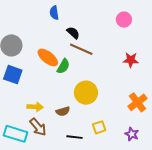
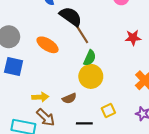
black semicircle: (73, 33) -> (71, 17), size x1.6
brown line: (81, 49) -> (81, 32), turned 40
green semicircle: (63, 66) -> (90, 58), moved

